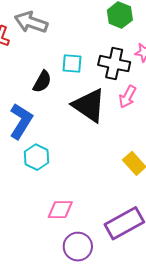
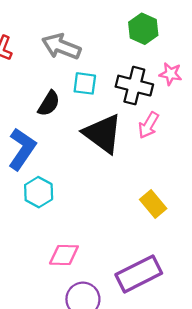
gray arrow: (31, 22) -> (61, 46), moved

